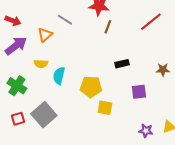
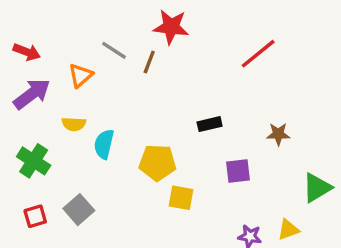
brown line: (108, 27) -> (149, 62), moved
gray square: (44, 115) -> (79, 210), size x0.7

